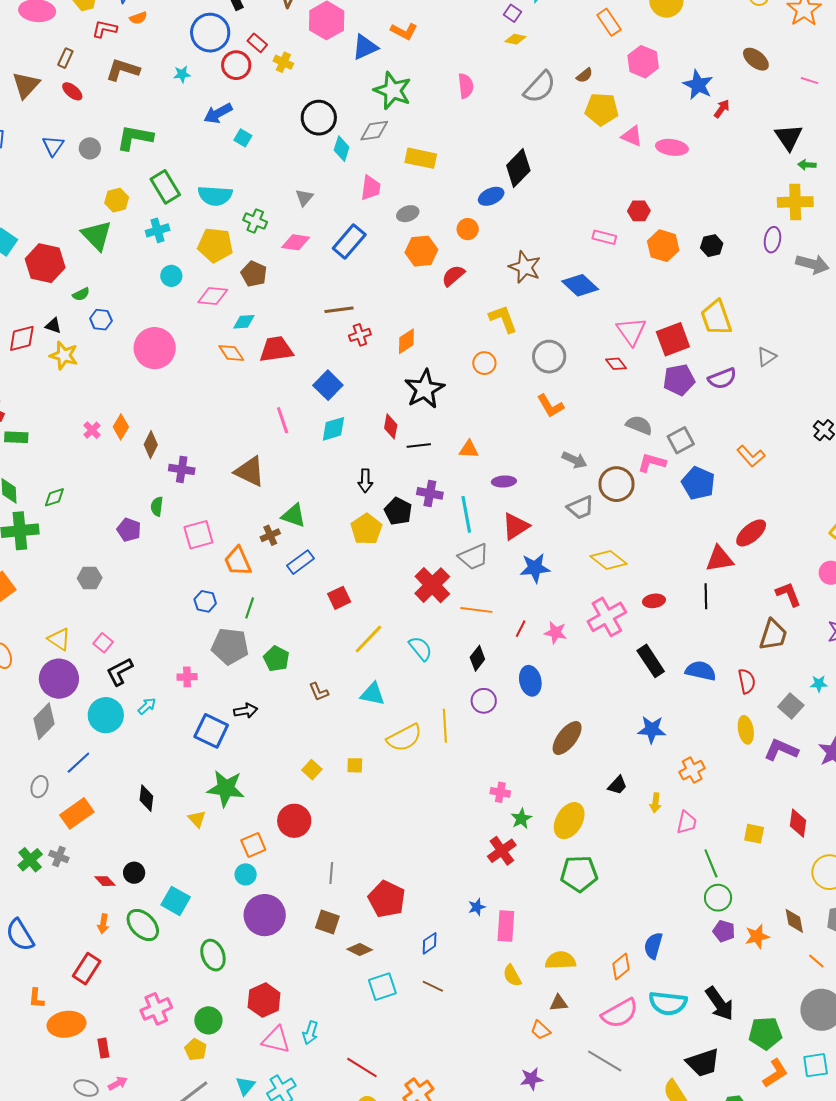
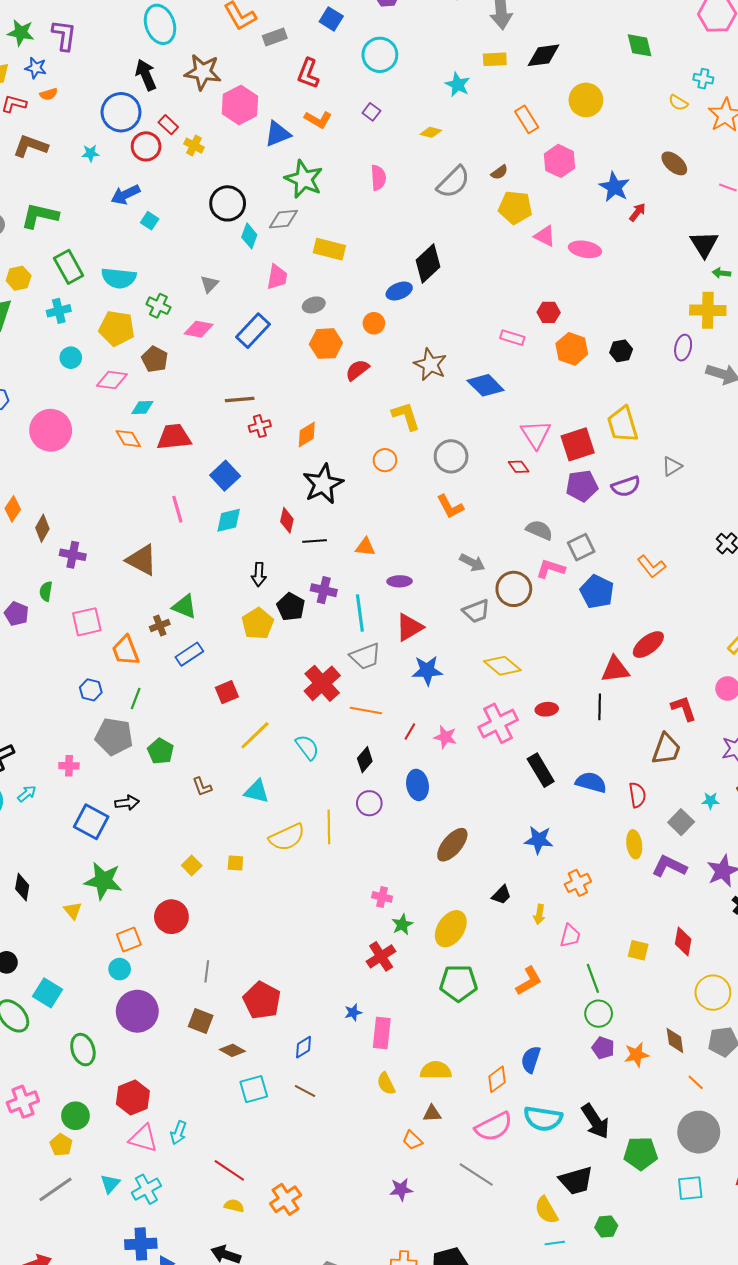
purple square: (513, 13) -> (371, 112), moved
orange L-shape: (775, 1073) -> (529, 981), moved

